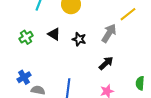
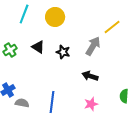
black arrow: (106, 63) -> (90, 76), turned -119

